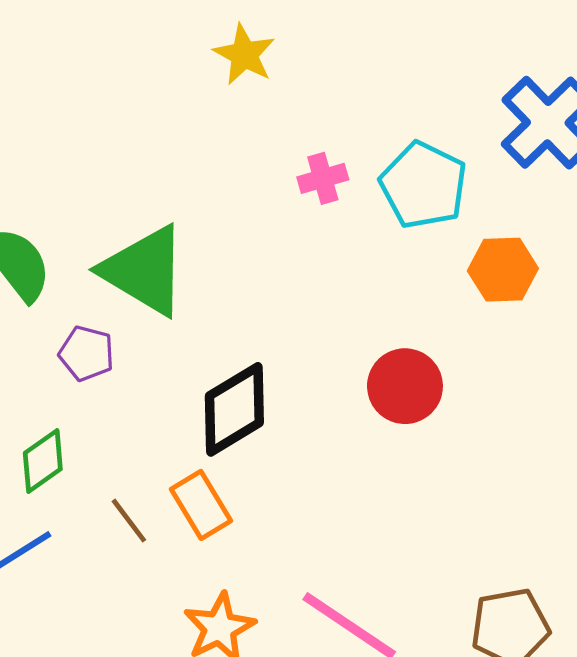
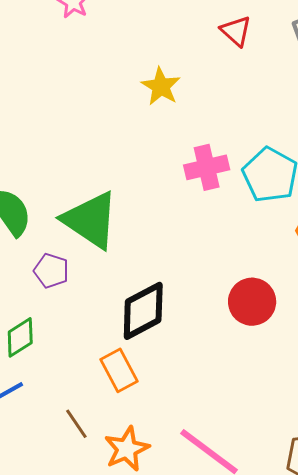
pink cross: (323, 178) -> (207, 167), size x1.4
brown line: (129, 521) -> (76, 424), moved

